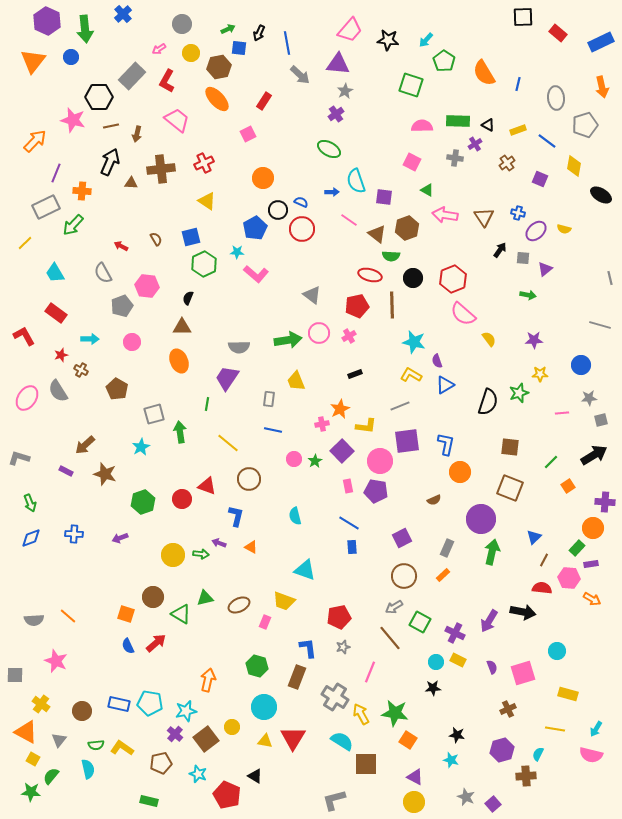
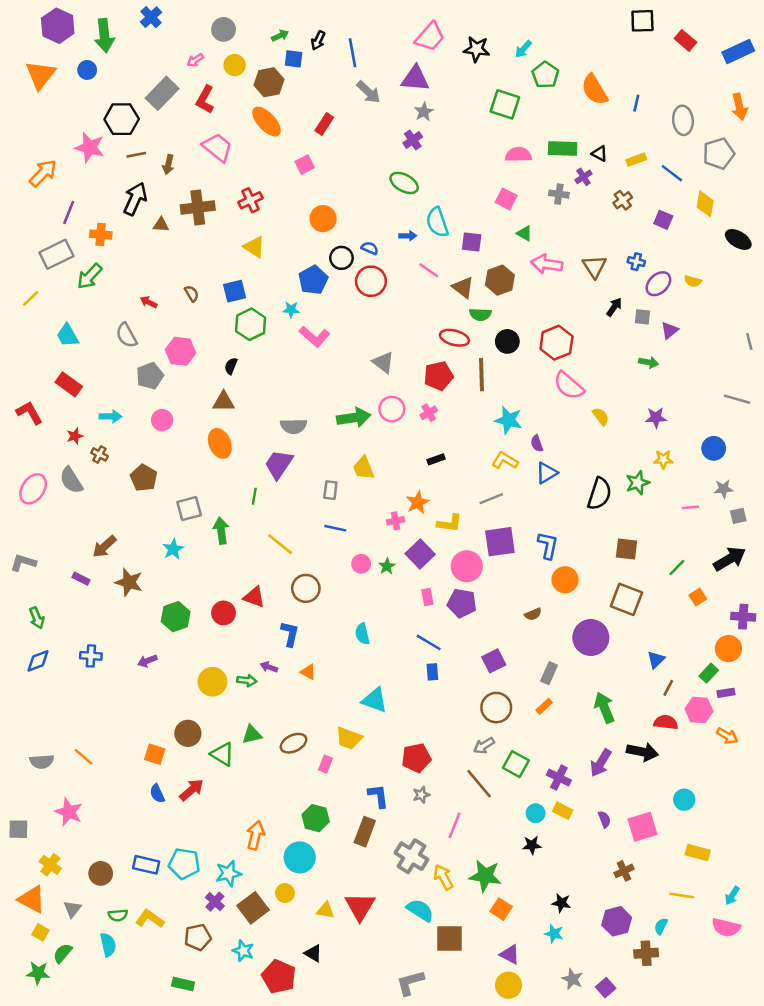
green arrow: (492, 552) -> (604, 708), moved, turned -35
cyan circle: (264, 707) -> (300, 857), moved

